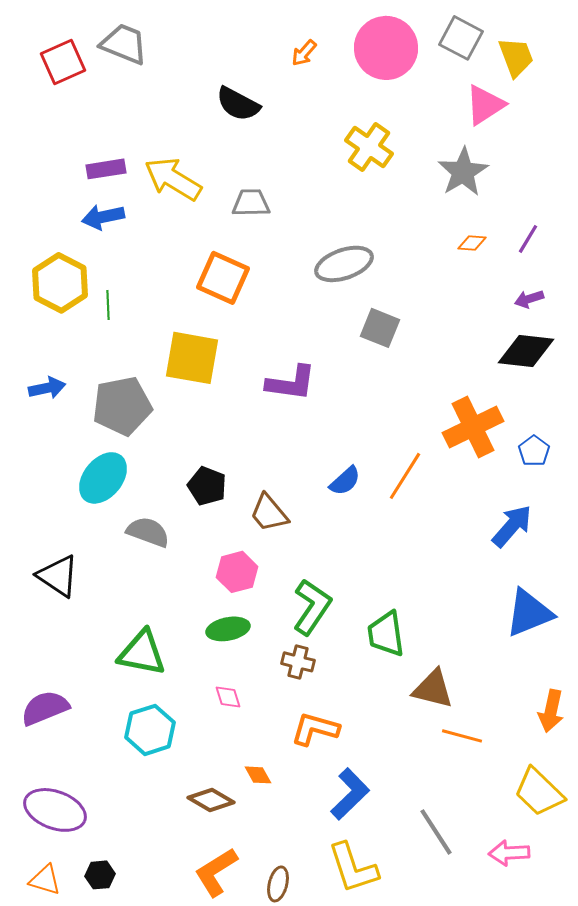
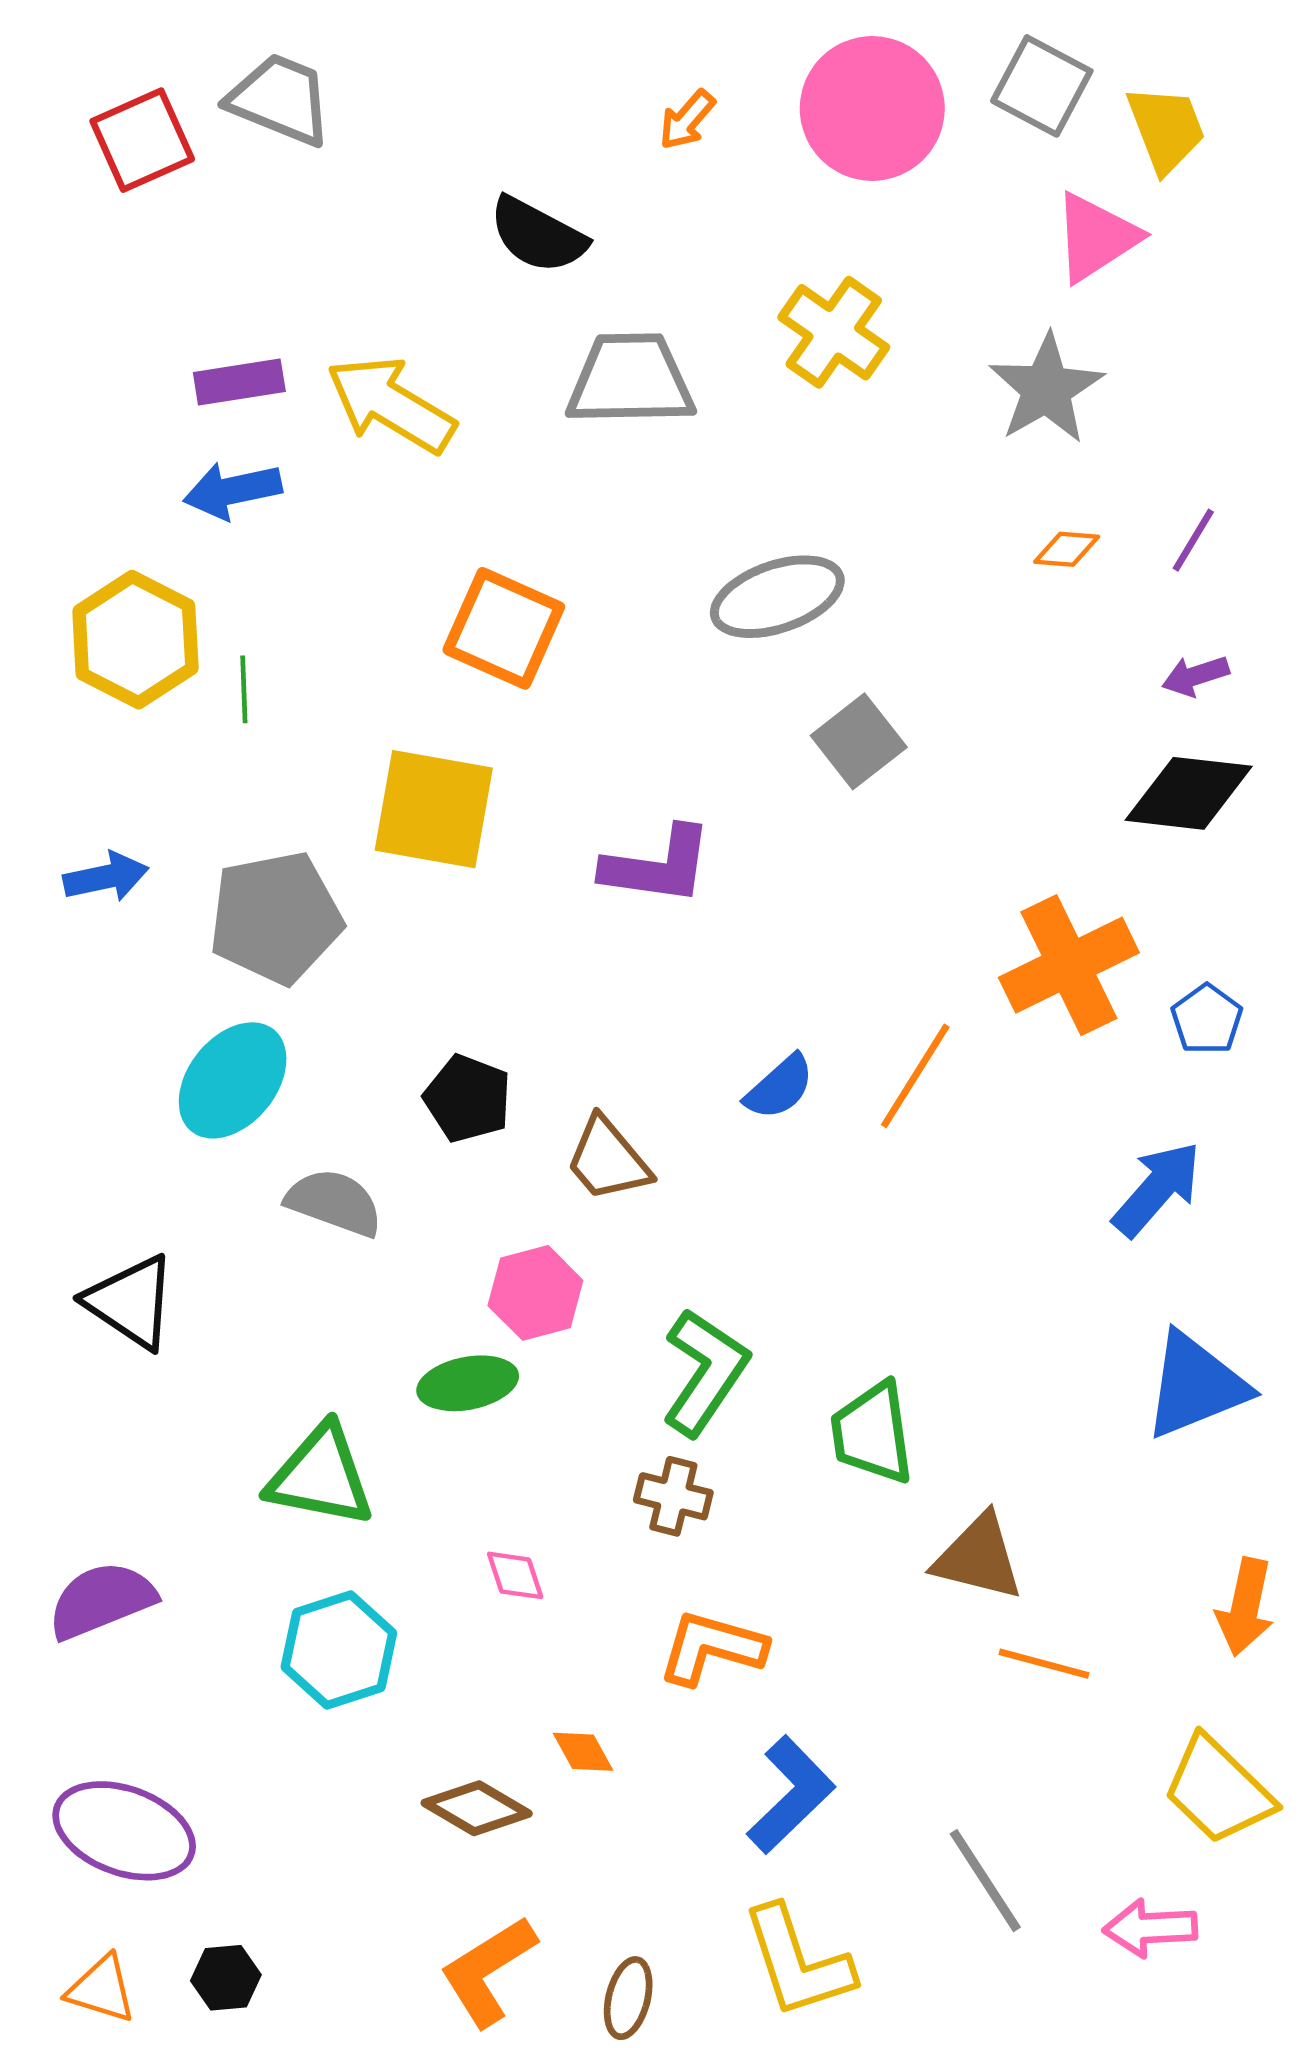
gray trapezoid: (251, 203) -> (630, 380), moved, size x1.5
gray square: (380, 328) -> (859, 741), turned 30
green ellipse: (228, 629) -> (468, 1383), moved

